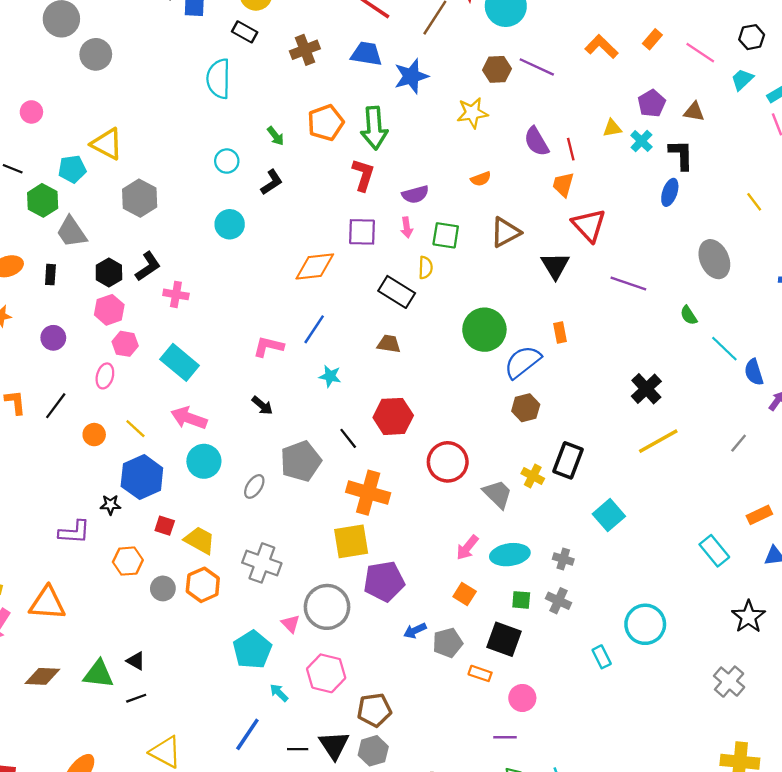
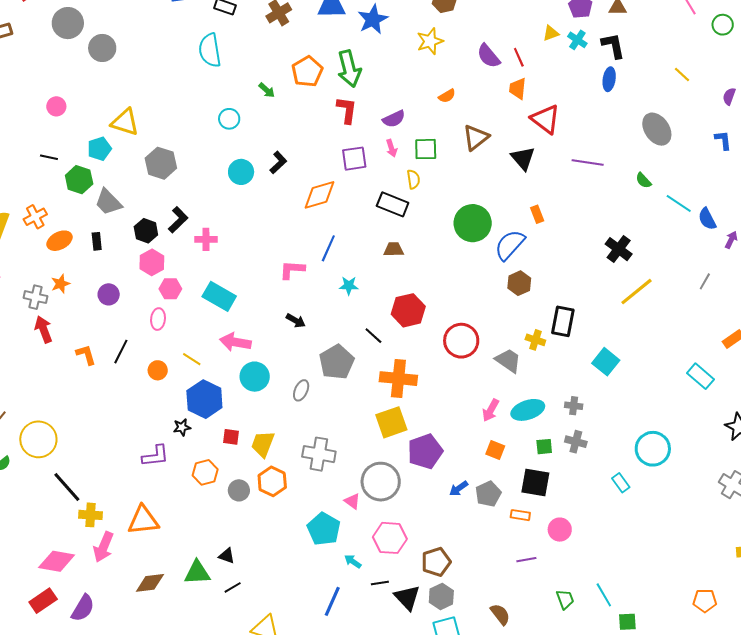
black L-shape: (272, 182) -> (278, 163), moved
yellow trapezoid: (200, 540) -> (263, 444), turned -88
purple line: (505, 737) -> (526, 560), moved
black line: (298, 749) -> (380, 583), moved

